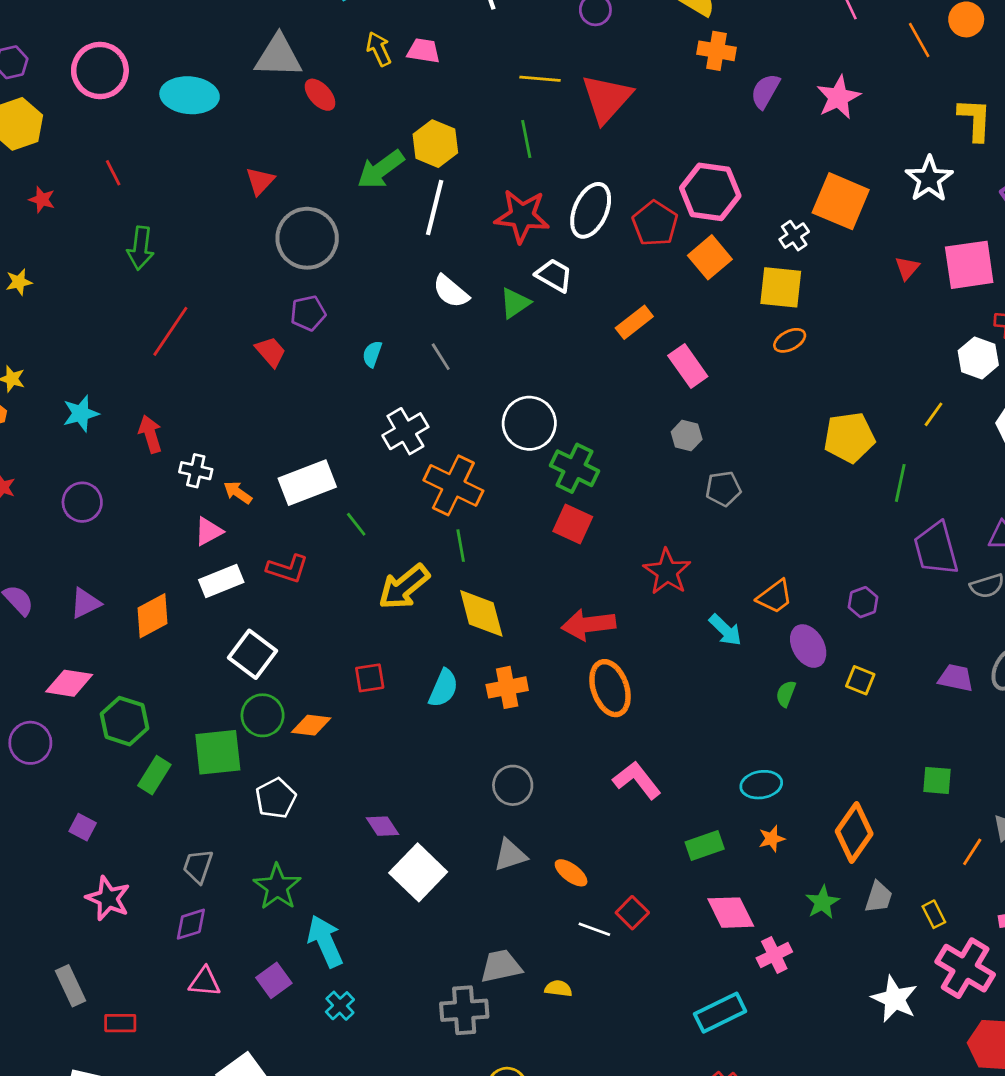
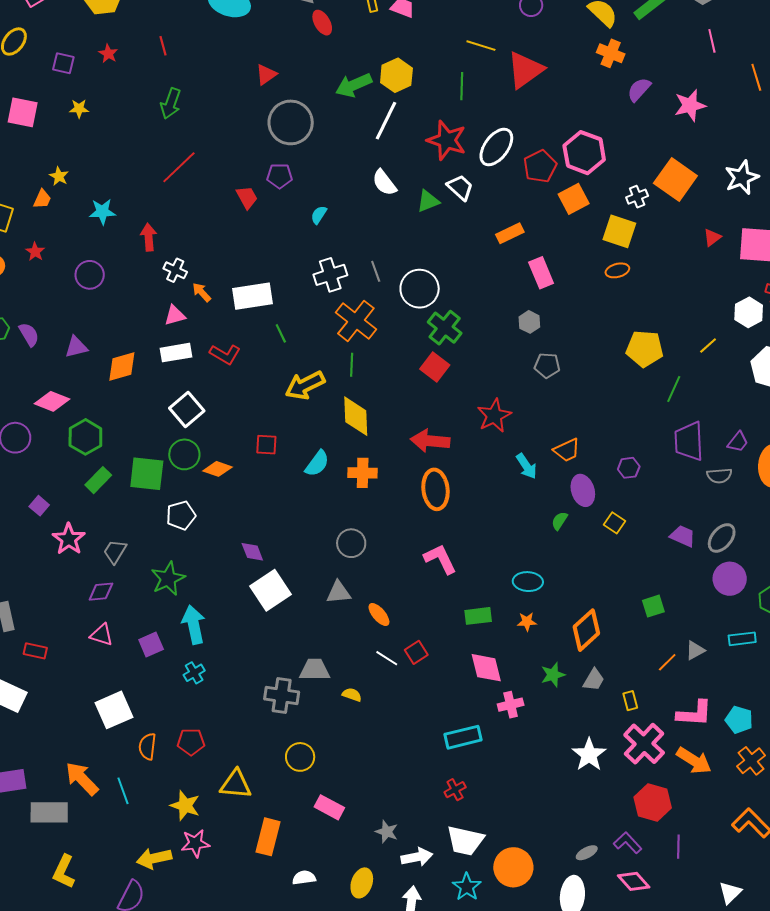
gray line: (441, 357) -> (376, 271), moved
green square: (937, 780) -> (653, 606), turned -35
pink star: (108, 898) -> (69, 539), moved

